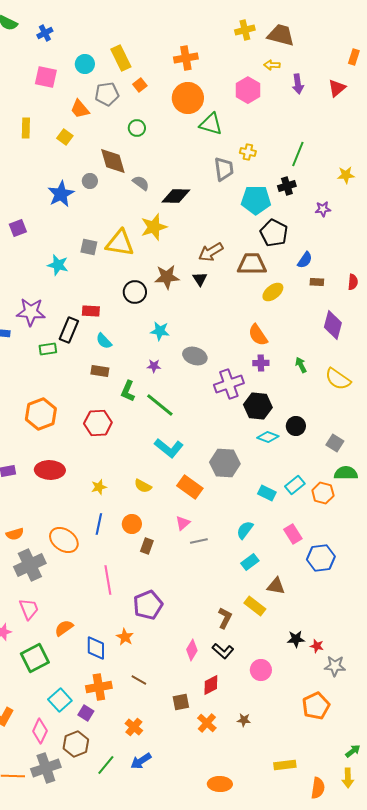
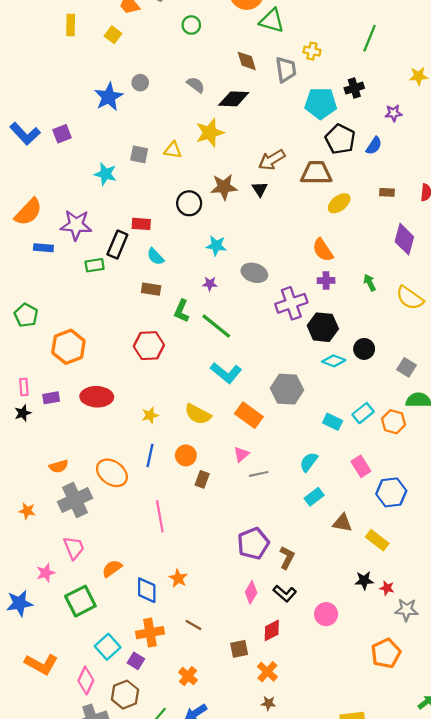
green line: (298, 154) -> (370, 38), moved
brown diamond: (113, 161) -> (247, 61), moved, size x0.7
yellow triangle: (120, 243) -> (173, 150), size x0.6
blue semicircle: (305, 260) -> (374, 146), moved
orange hexagon: (41, 414) -> (68, 347), moved
yellow semicircle: (143, 486) -> (198, 414), size x1.4
purple pentagon: (148, 605) -> (253, 543), moved
yellow rectangle: (255, 606) -> (377, 540), moved
brown star: (244, 720) -> (268, 703), moved

